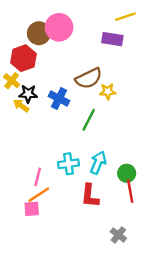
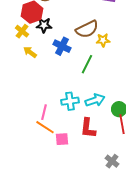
black star: (28, 94) -> (44, 25), moved
cyan arrow: (98, 163) -> (95, 100), turned 48
orange line: (39, 195) -> (45, 127), turned 66
pink square: (32, 209) -> (62, 139), moved

